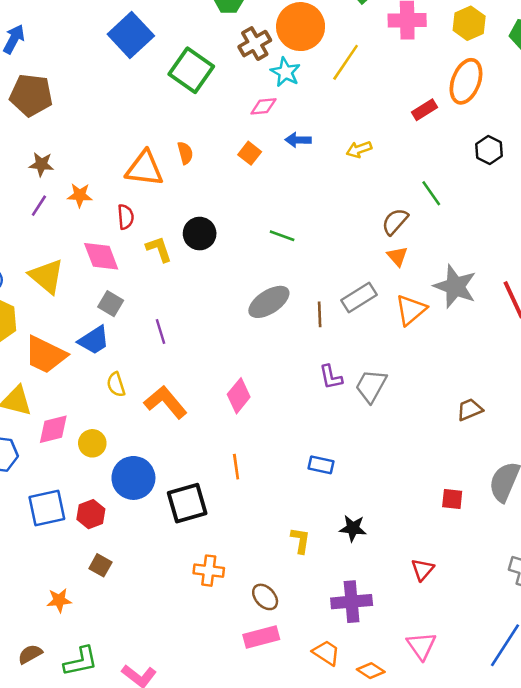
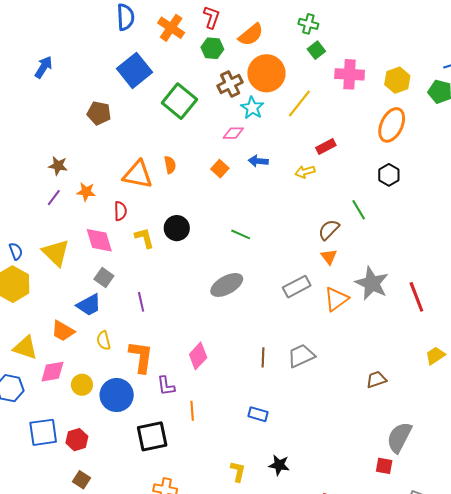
brown pentagon: (31, 95) -> (99, 113), moved, size x0.7
red rectangle: (424, 110) -> (326, 147), moved
black hexagon: (489, 150) -> (389, 175), moved
brown line: (320, 314) -> (263, 357), moved
orange trapezoid: (45, 355) -> (63, 331), moved, size x0.7
purple L-shape: (331, 377) -> (166, 386), moved
gray trapezoid: (371, 386) -> (301, 356), turned 32
orange L-shape: (166, 402) -> (141, 357), turned 44
blue circle: (133, 478) -> (117, 395), moved
red square: (452, 499) -> (384, 466), moved

